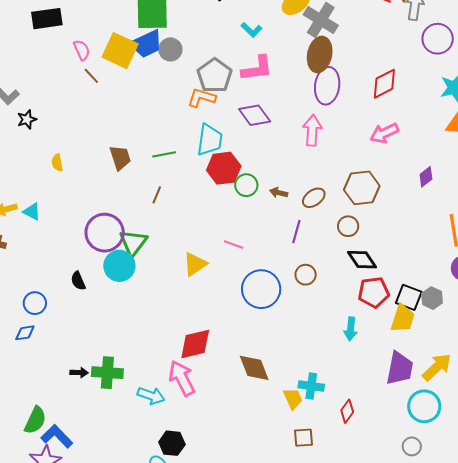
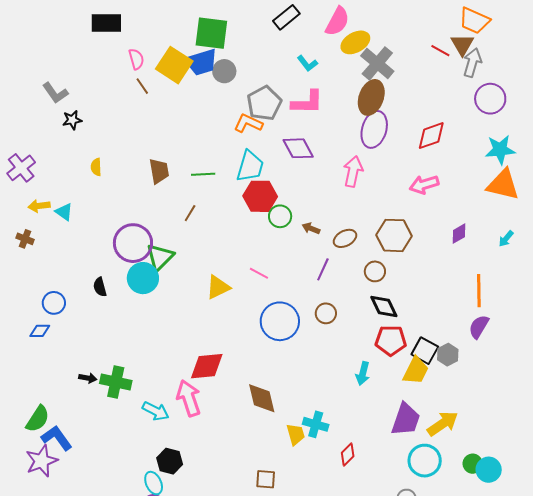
brown square: (303, 438) -> (266, 479), moved

